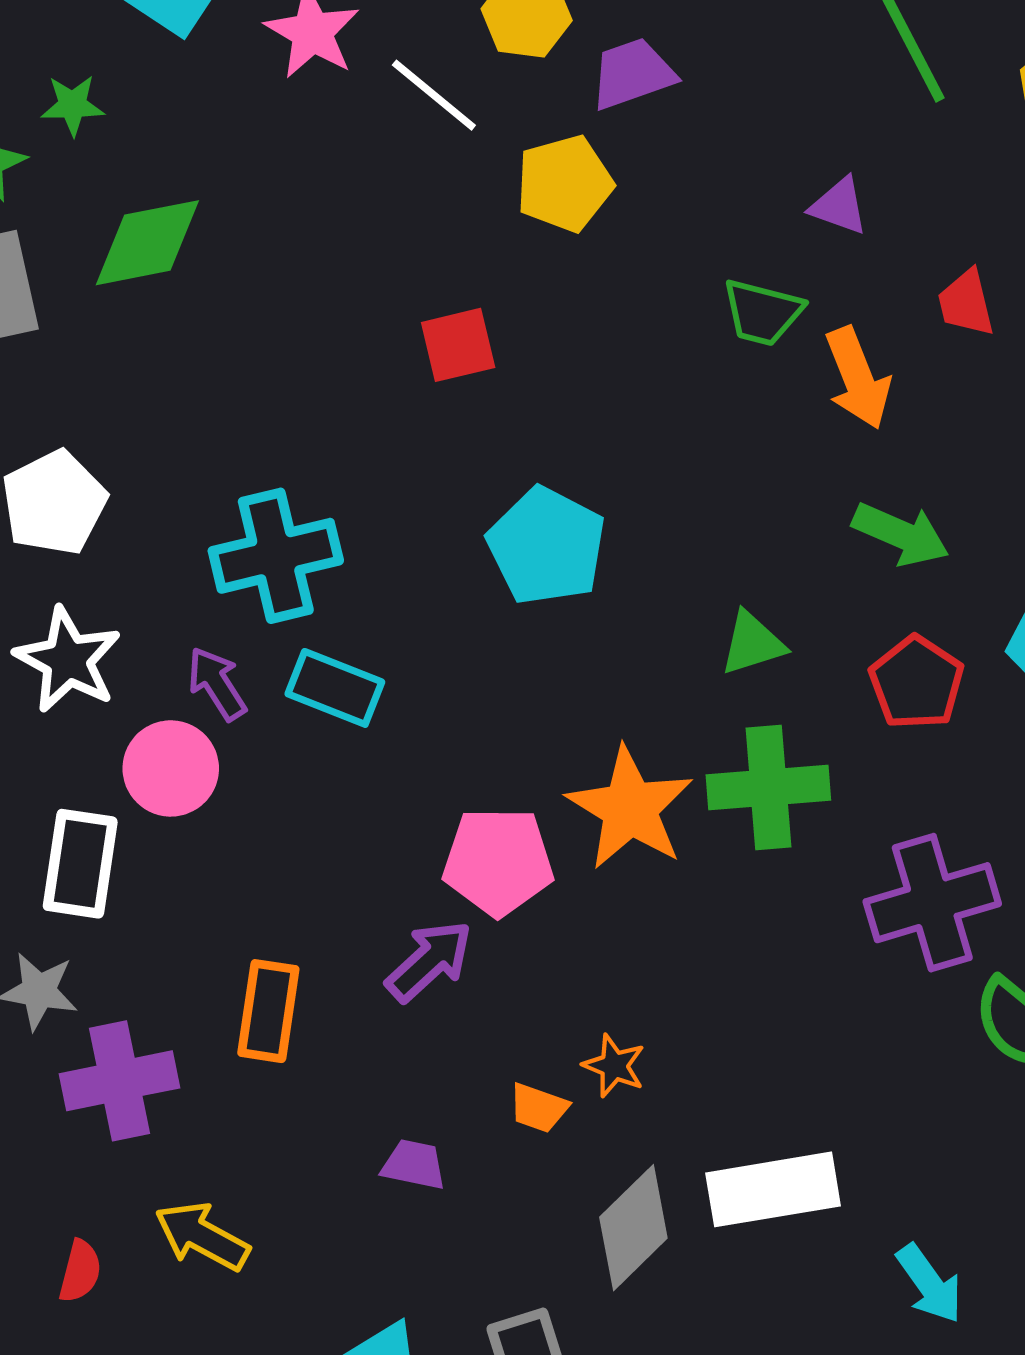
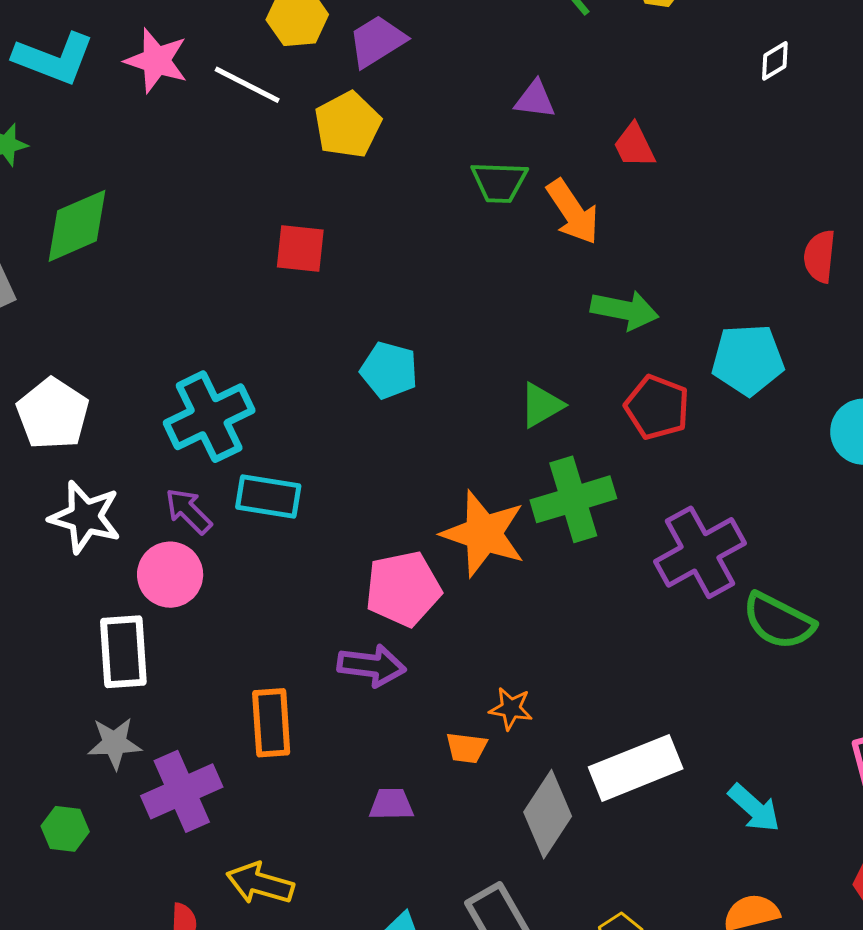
red square: (458, 345) -> (300, 249), turned 32
cyan pentagon: (547, 546) -> (389, 370), size x0.7
purple arrow: (429, 961) -> (372, 666), turned 62

